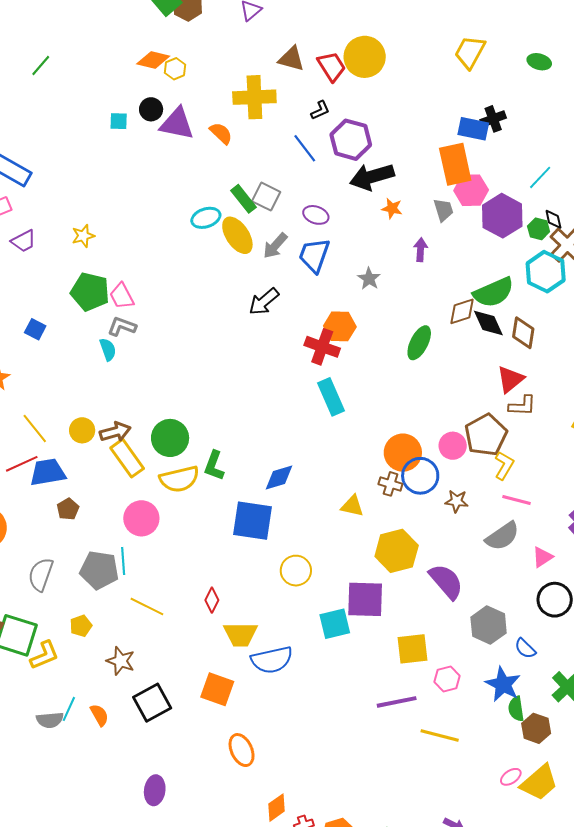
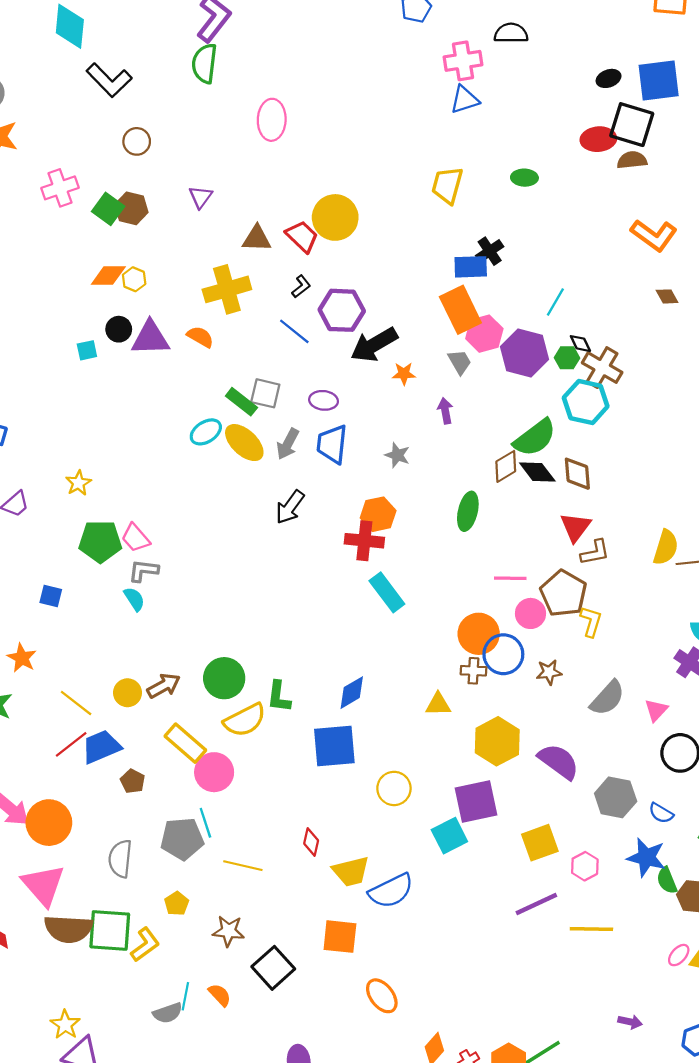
yellow rectangle: (127, 458) -> (185, 743), moved
pink line: (517, 500) -> (510, 578), moved

